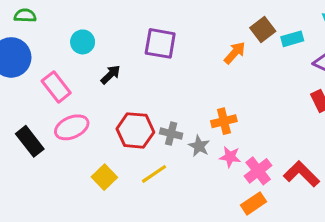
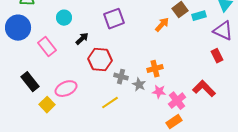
purple square: (160, 43) -> (114, 19), turned -30
pink ellipse: (72, 127) -> (66, 89), moved
red hexagon: (135, 130) -> (100, 60), moved
red L-shape: (302, 174) -> (204, 89), moved
yellow square: (104, 177) -> (47, 105), moved

